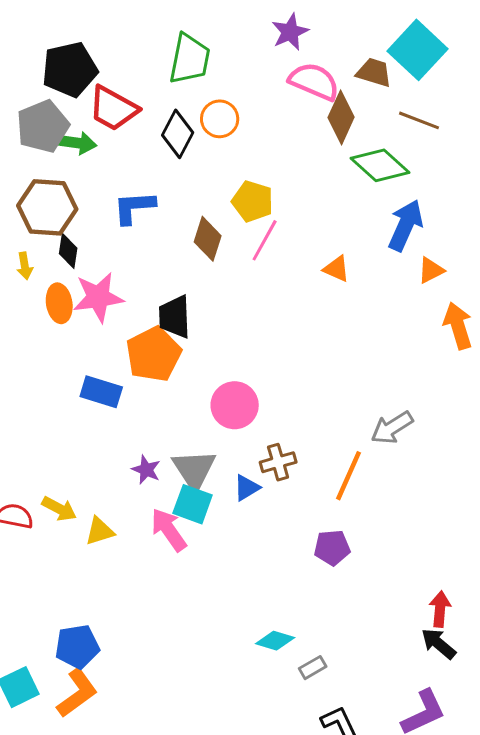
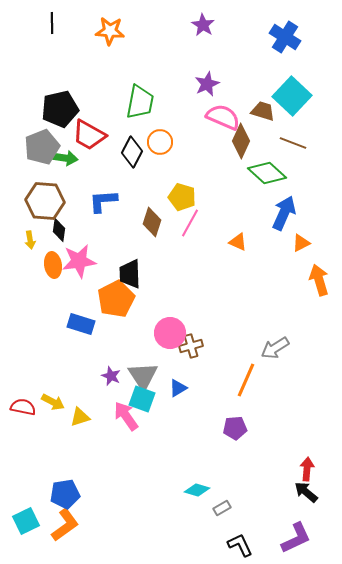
brown cross: (278, 462) -> (191, 346), moved

